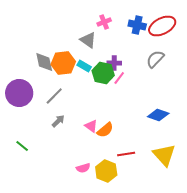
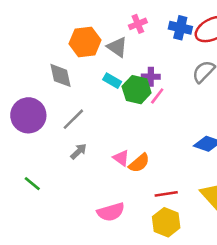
orange hexagon: (63, 63) -> (85, 42), moved
pink semicircle: (83, 168) -> (111, 212), size x1.5
yellow hexagon: (106, 171) -> (166, 222), moved

